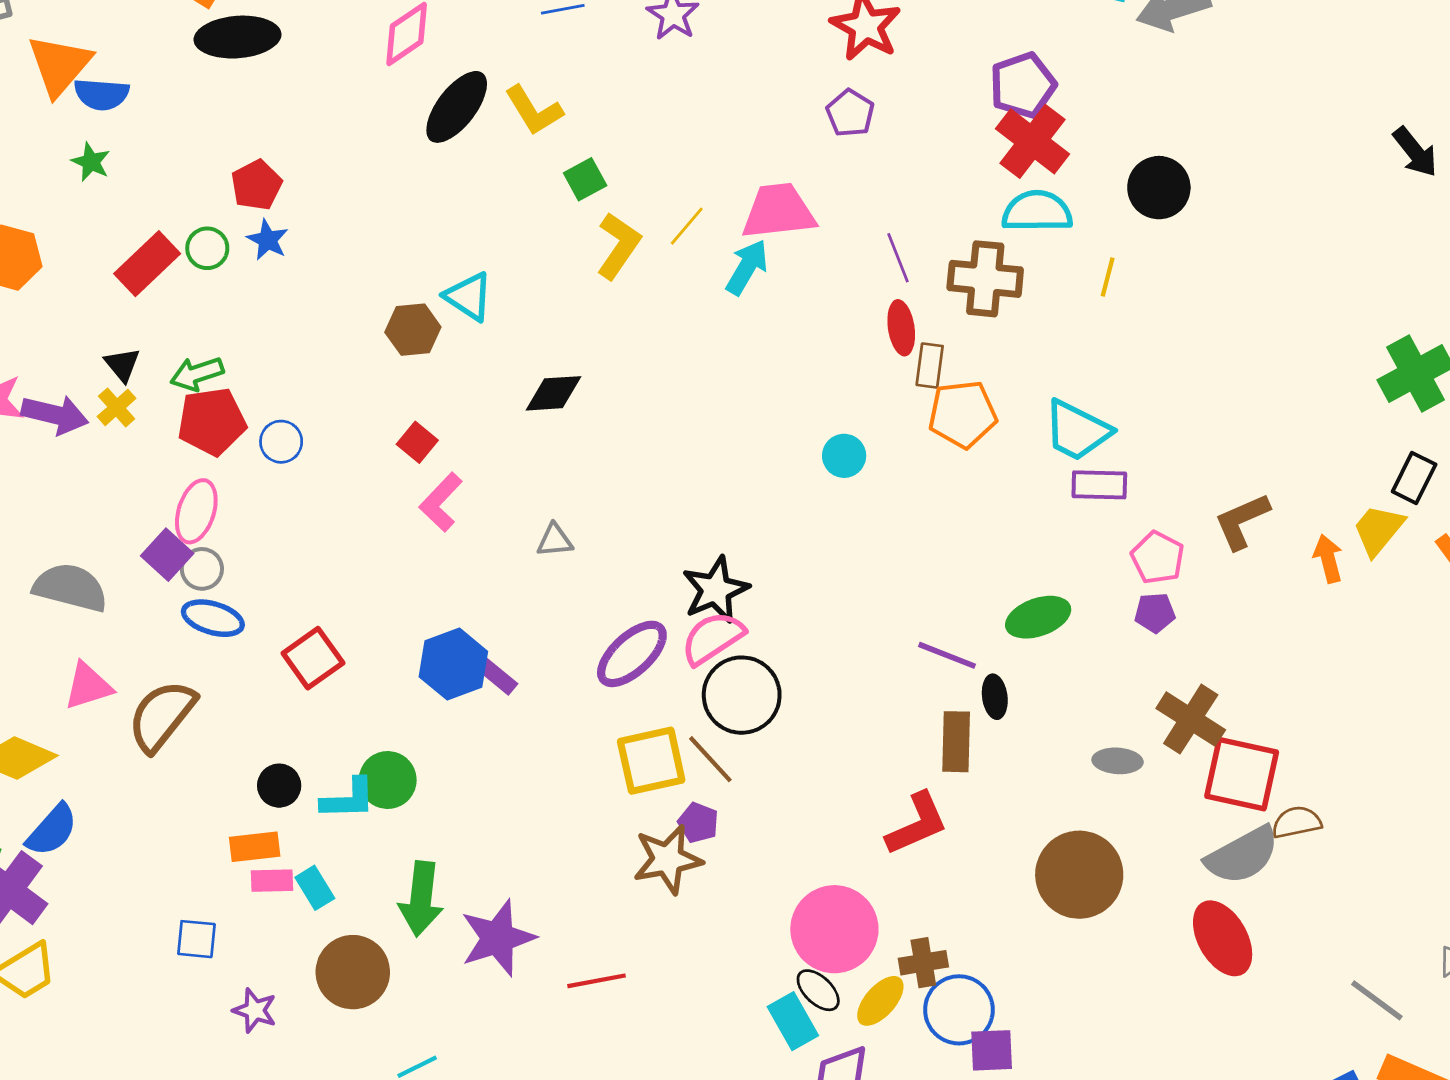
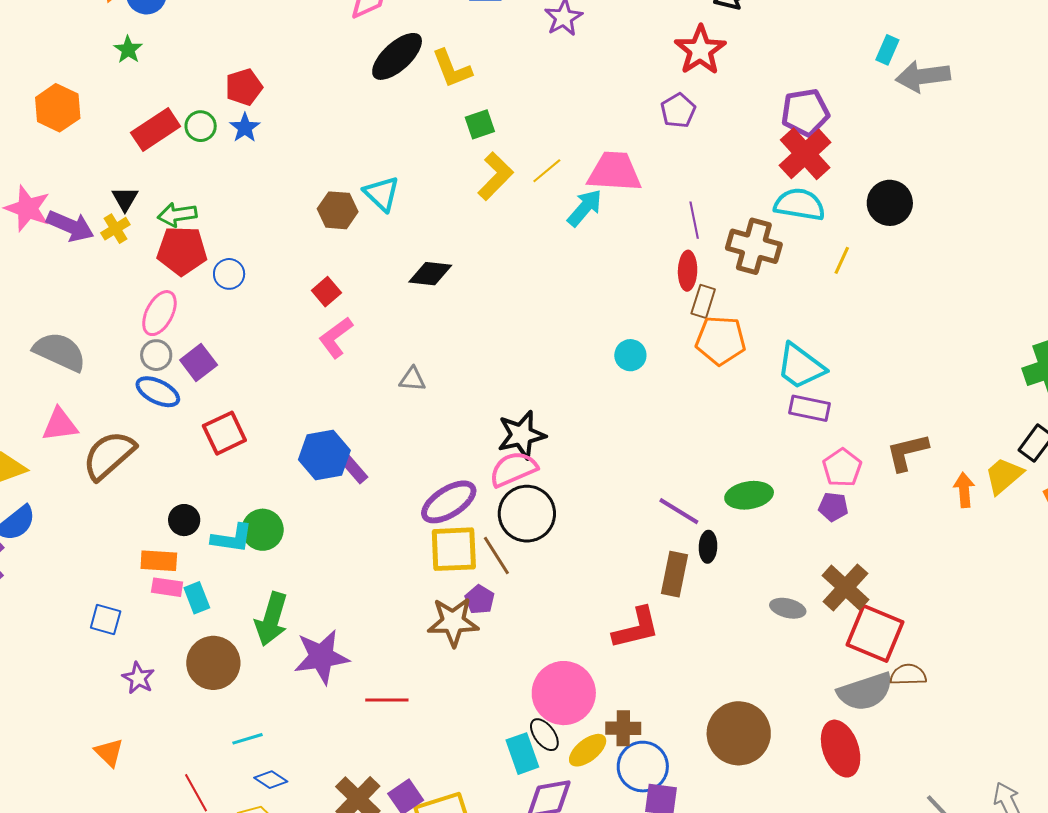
purple square: (167, 555) -> (199, 362), moved
purple ellipse: (632, 654) -> (449, 502), moved
brown circle: (1079, 875) -> (739, 733), moved

